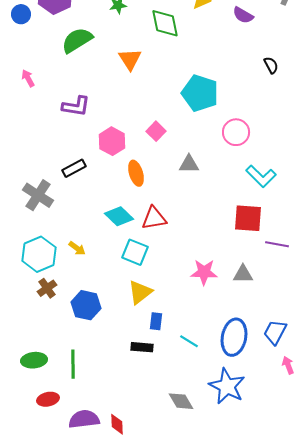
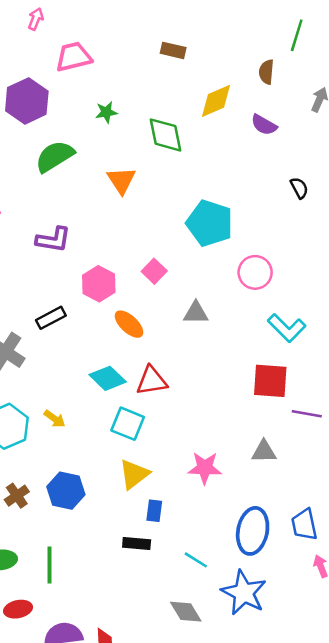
orange ellipse: (136, 173) -> (129, 324), turned -30
pink star: (204, 272) -> (205, 468), moved
brown cross: (47, 288) -> (17, 496), moved
blue trapezoid: (275, 332) -> (304, 525), turned -40
cyan line: (189, 341) -> (196, 560), moved

